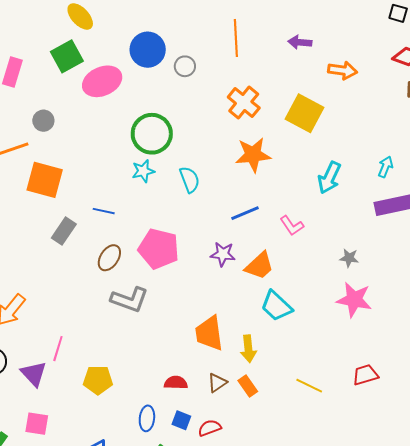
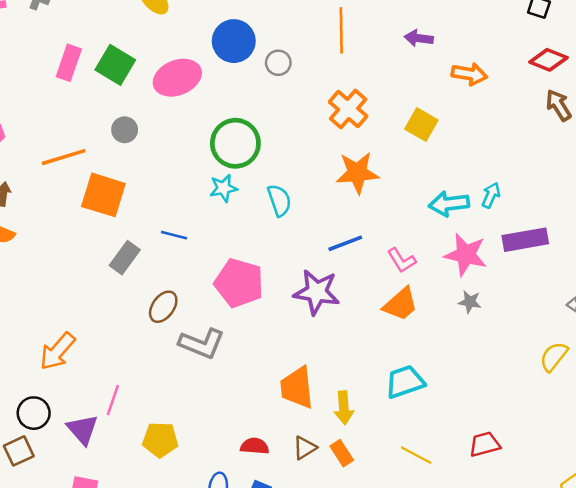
green square: (67, 56) -> (115, 65), moved, turned -32
yellow square: (304, 113) -> (421, 125), size x0.7
gray circle: (43, 121) -> (125, 130), moved
cyan arrow: (385, 167) -> (491, 195), moved
cyan arrow: (329, 178) -> (449, 204), turned 56
purple star: (223, 254) -> (317, 292), size x1.5
brown ellipse: (109, 258) -> (163, 307), moved
orange trapezoid: (259, 266) -> (401, 304), moved
pink star: (354, 300) -> (466, 255), moved
cyan trapezoid: (276, 306) -> (405, 382), moved, turned 116

